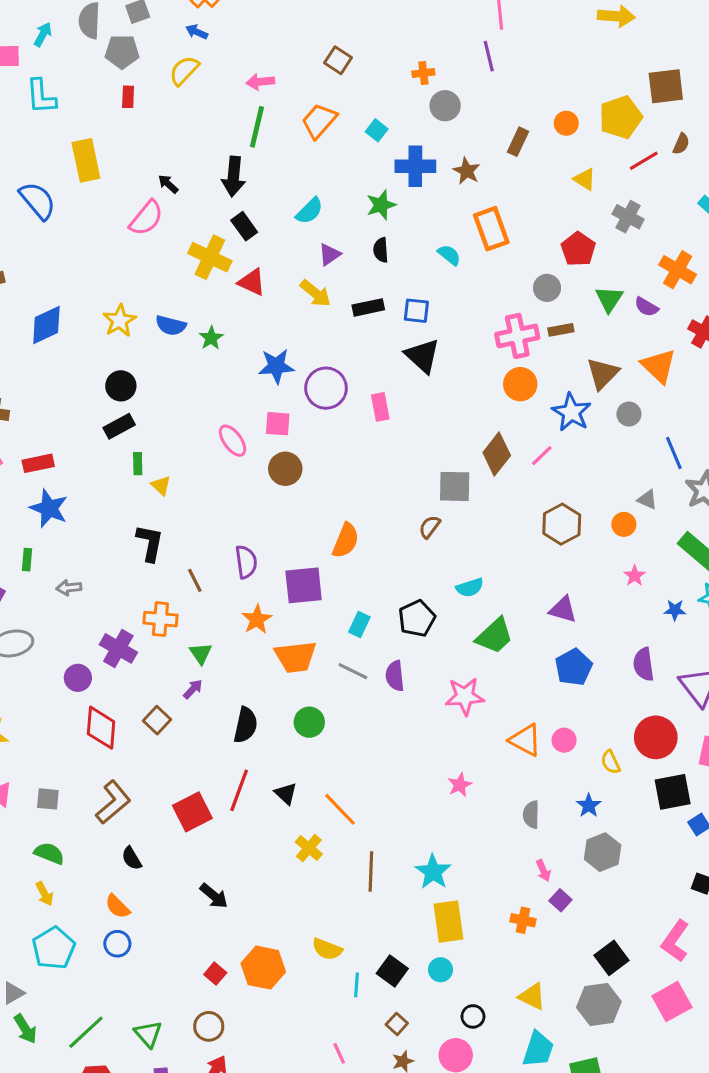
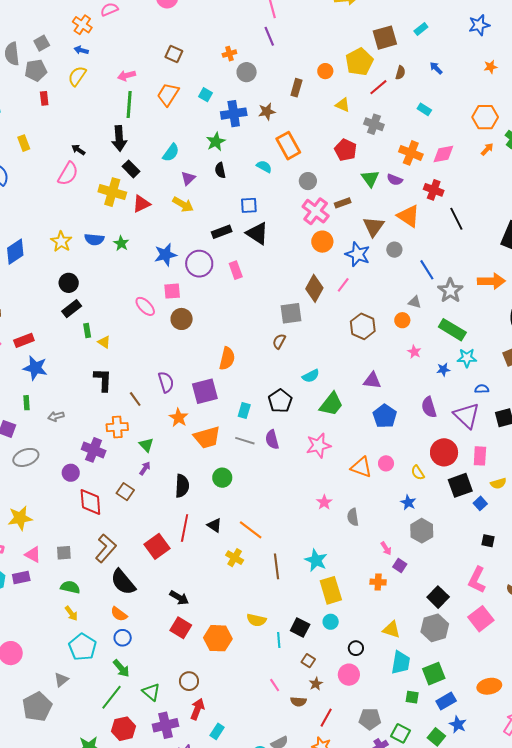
yellow rectangle: (86, 160) -> (24, 143), size x0.6
brown star: (467, 171) -> (267, 112), turned -30
red triangle: (252, 282) -> (141, 204), turned -42
gray circle: (547, 288) -> (308, 181), moved
black rectangle: (368, 307) -> (222, 232), moved
pink cross: (517, 336) -> (316, 211), turned -32
gray semicircle: (531, 815) -> (353, 517), moved
black semicircle: (132, 858) -> (123, 582), size x1.8
red square: (215, 974) -> (181, 628), moved, size x1.5
green arrow: (25, 1029) -> (121, 668), moved

